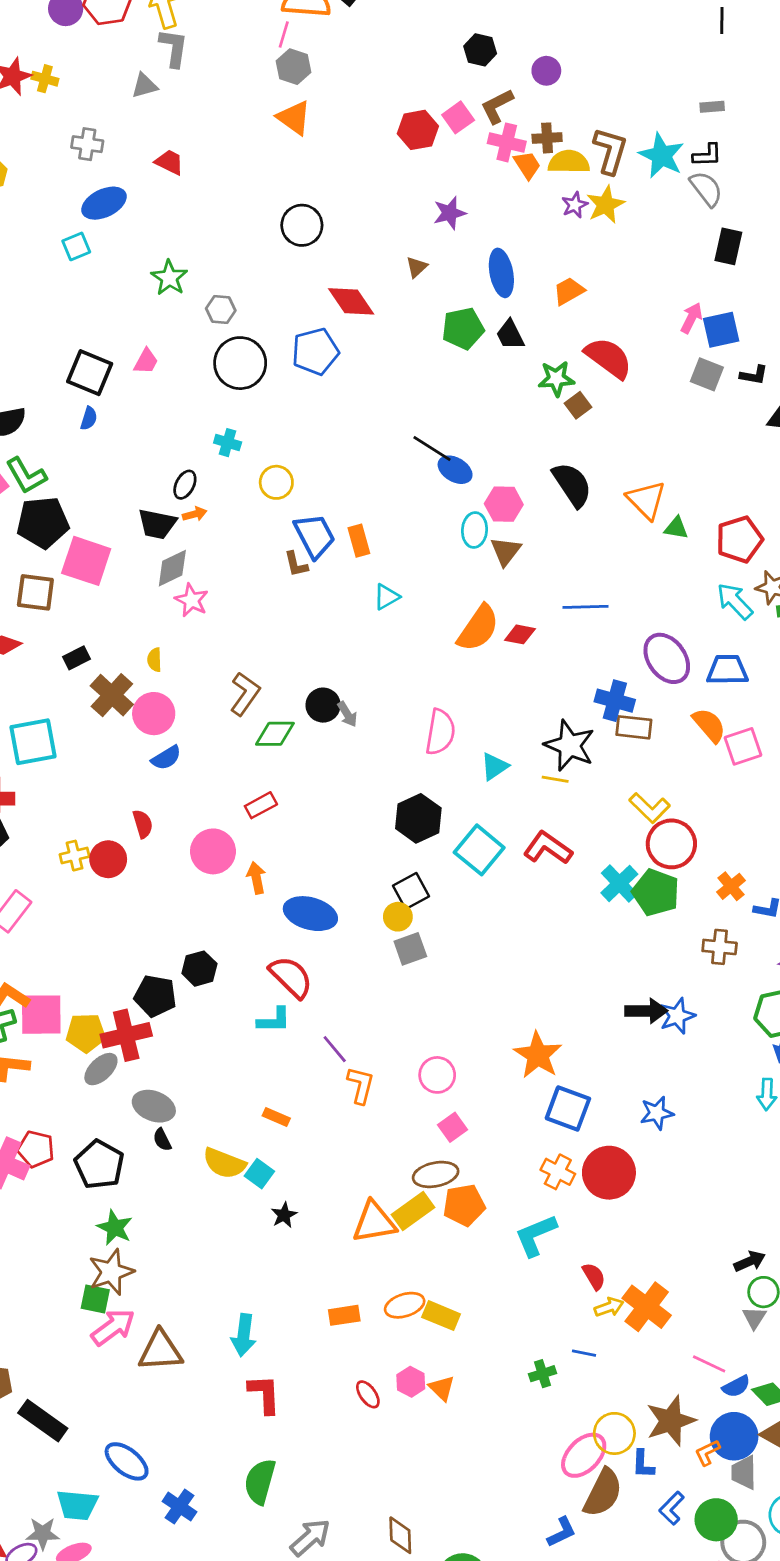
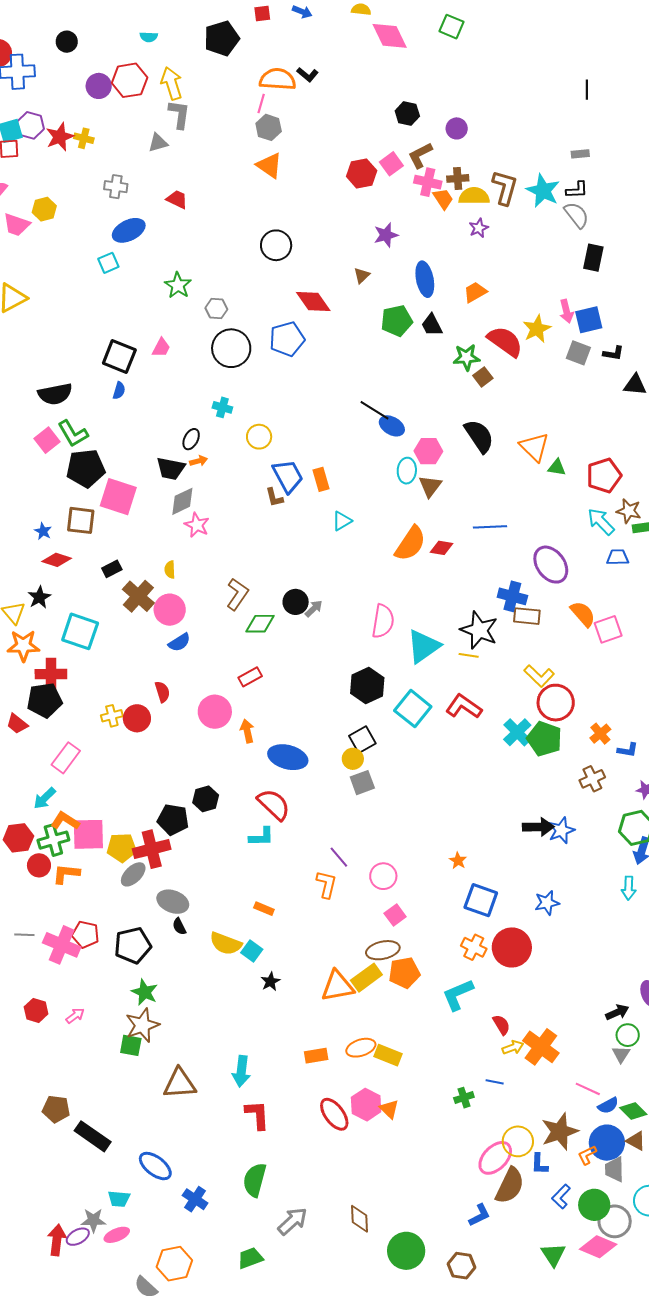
yellow star: (606, 205) -> (537, 329), moved
pink arrow: (691, 318) -> (566, 311), turned 140
blue trapezoid: (727, 670) -> (618, 557), moved, size x0.7
gray arrow: (347, 714) -> (314, 609), turned -102
cyan square: (33, 742) -> (80, 631), turned 30
cyan triangle: (494, 766) -> (423, 646), size x1.6
brown cross: (720, 947) -> (592, 779), turned -30
purple line: (335, 1049) -> (339, 857), moved
orange star: (538, 1055) -> (458, 861), size x0.5
black pentagon: (99, 1165) -> (133, 945), turned 30
pink arrow: (113, 1327) -> (75, 1016), moved, size x0.6
pink hexagon: (411, 1382) -> (366, 1105), size x1.4
red ellipse: (368, 1394) -> (334, 1114), size x1.6
cyan trapezoid: (77, 1505) -> (119, 1199), size x0.7

